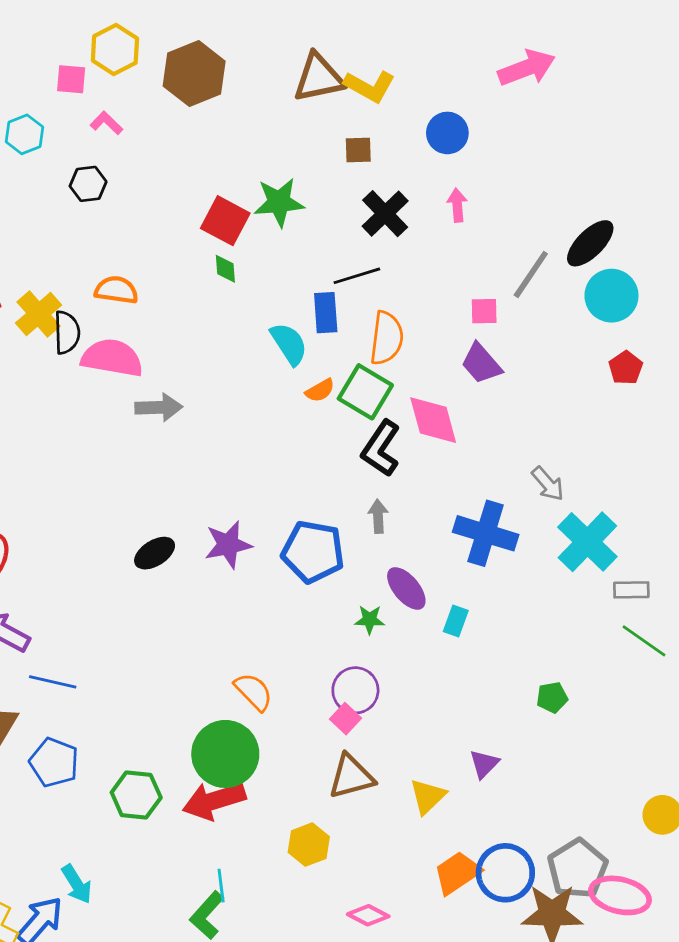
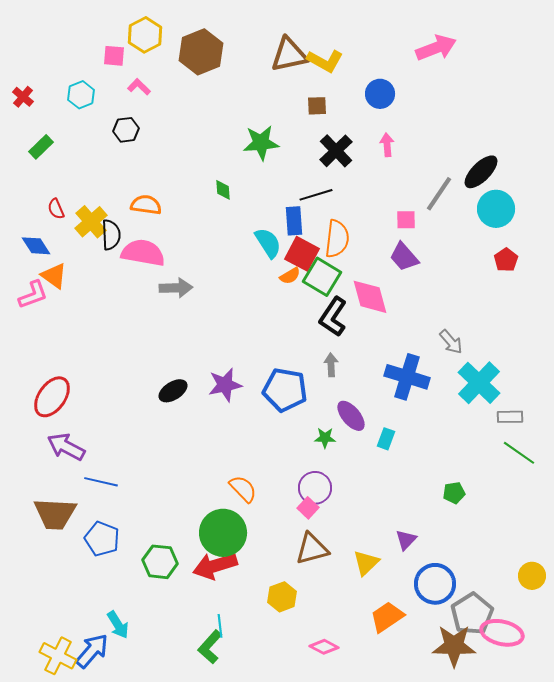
red square: (225, 221) -> (302, 254), moved
blue circle: (505, 873) -> (435, 584), moved

